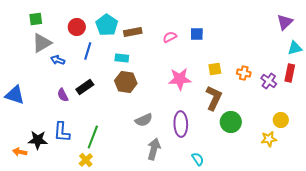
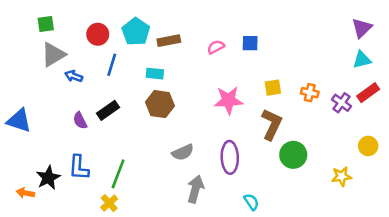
cyan triangle: (295, 48) -> (362, 60), moved
red rectangle: (290, 73) -> (368, 93), turned 42
yellow circle: (281, 120) -> (368, 146), moved
black star: (38, 140) -> (48, 178), turned -30

